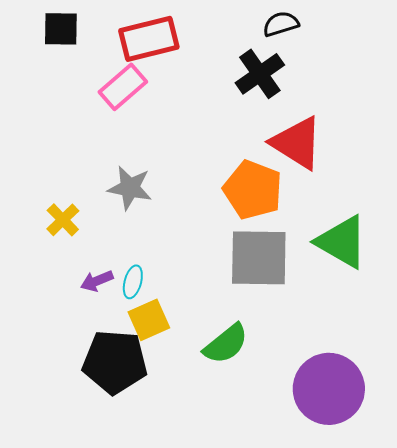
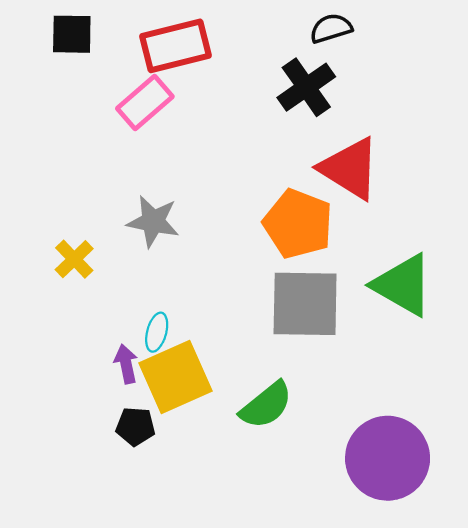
purple arrow: (97, 281) -> (126, 364), moved, turned 100
yellow square: (149, 320) -> (176, 377), size x1.5
black pentagon: (115, 362) -> (135, 426), size x0.5

